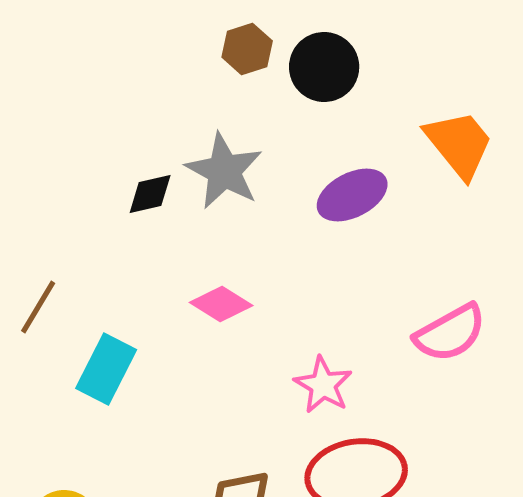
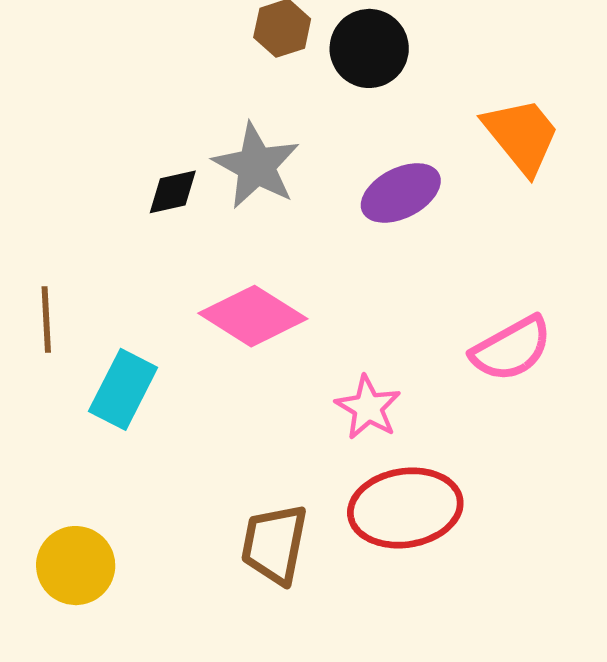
pink diamond: (221, 304) -> (253, 316), size x1.5
brown line: (38, 307) -> (46, 319), turned -34

